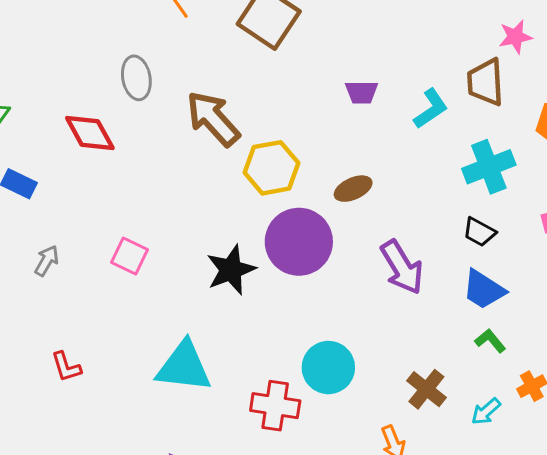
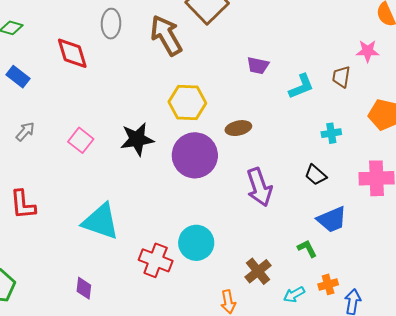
brown trapezoid: (485, 82) -> (341, 77), size x0.7
brown arrow: (213, 119) -> (166, 35), moved
cyan cross: (489, 167) -> (331, 133), size x0.6
black star: (231, 270) -> (137, 139), moved
blue trapezoid: (484, 290) -> (332, 220), moved, turned -68
red L-shape: (66, 367) -> (23, 205), size x1.4

